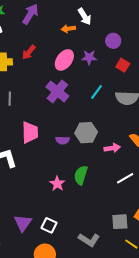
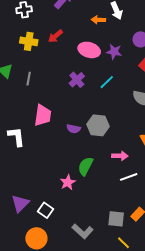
pink ellipse: (64, 60) -> (89, 50), turned 60
purple cross: (57, 91) -> (77, 80), size x0.7
cyan line: (96, 92) -> (107, 82), moved
pink arrow: (112, 148) -> (120, 156), moved
pink star: (57, 184) -> (68, 182), moved

